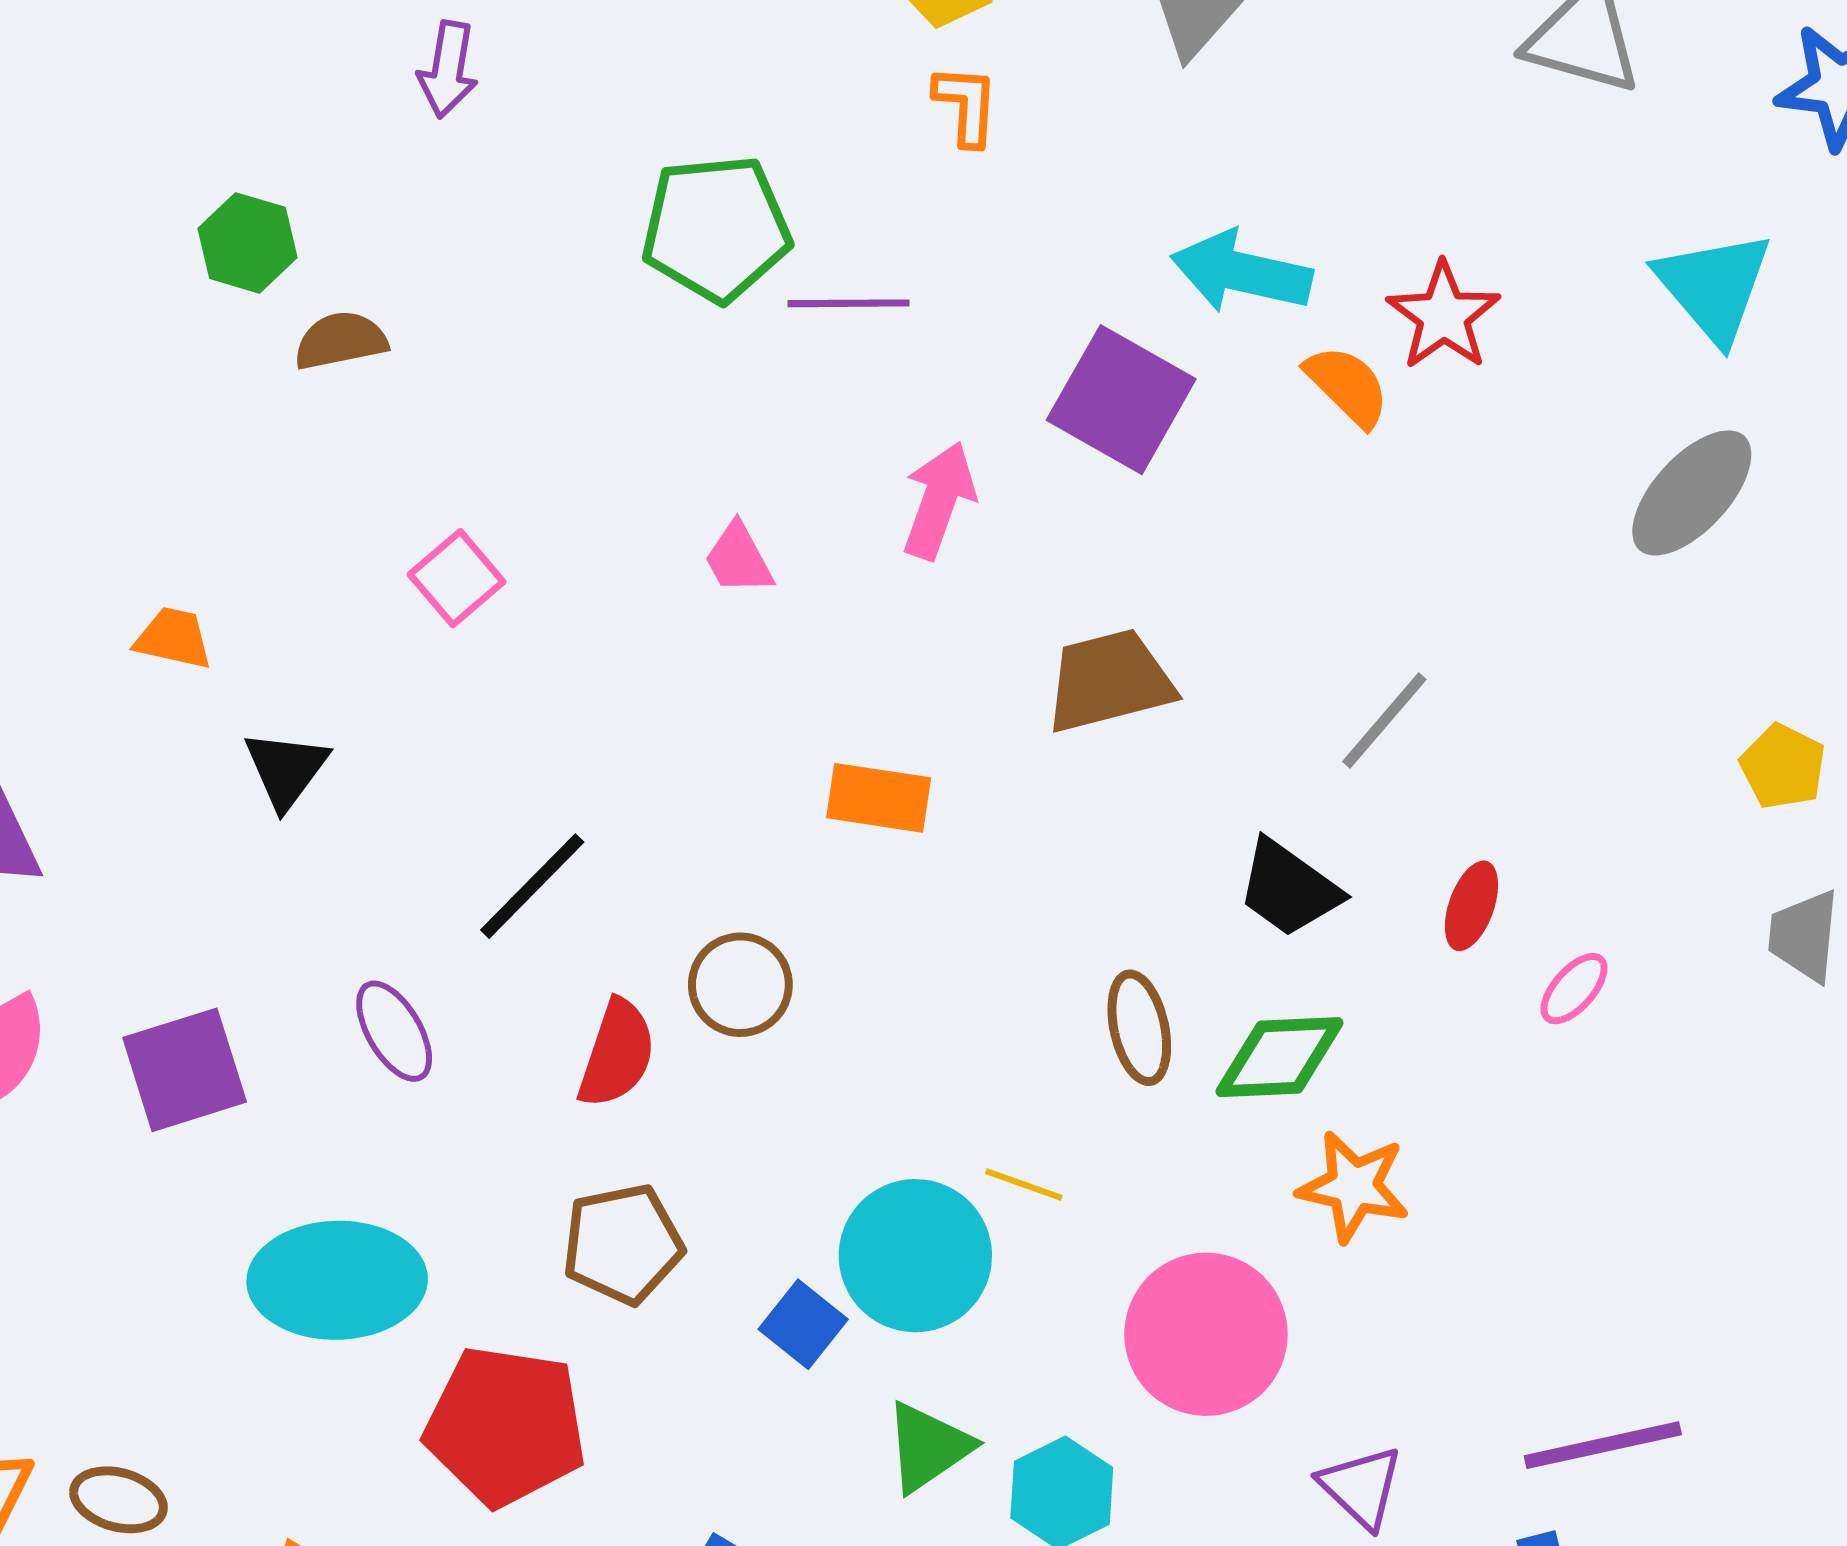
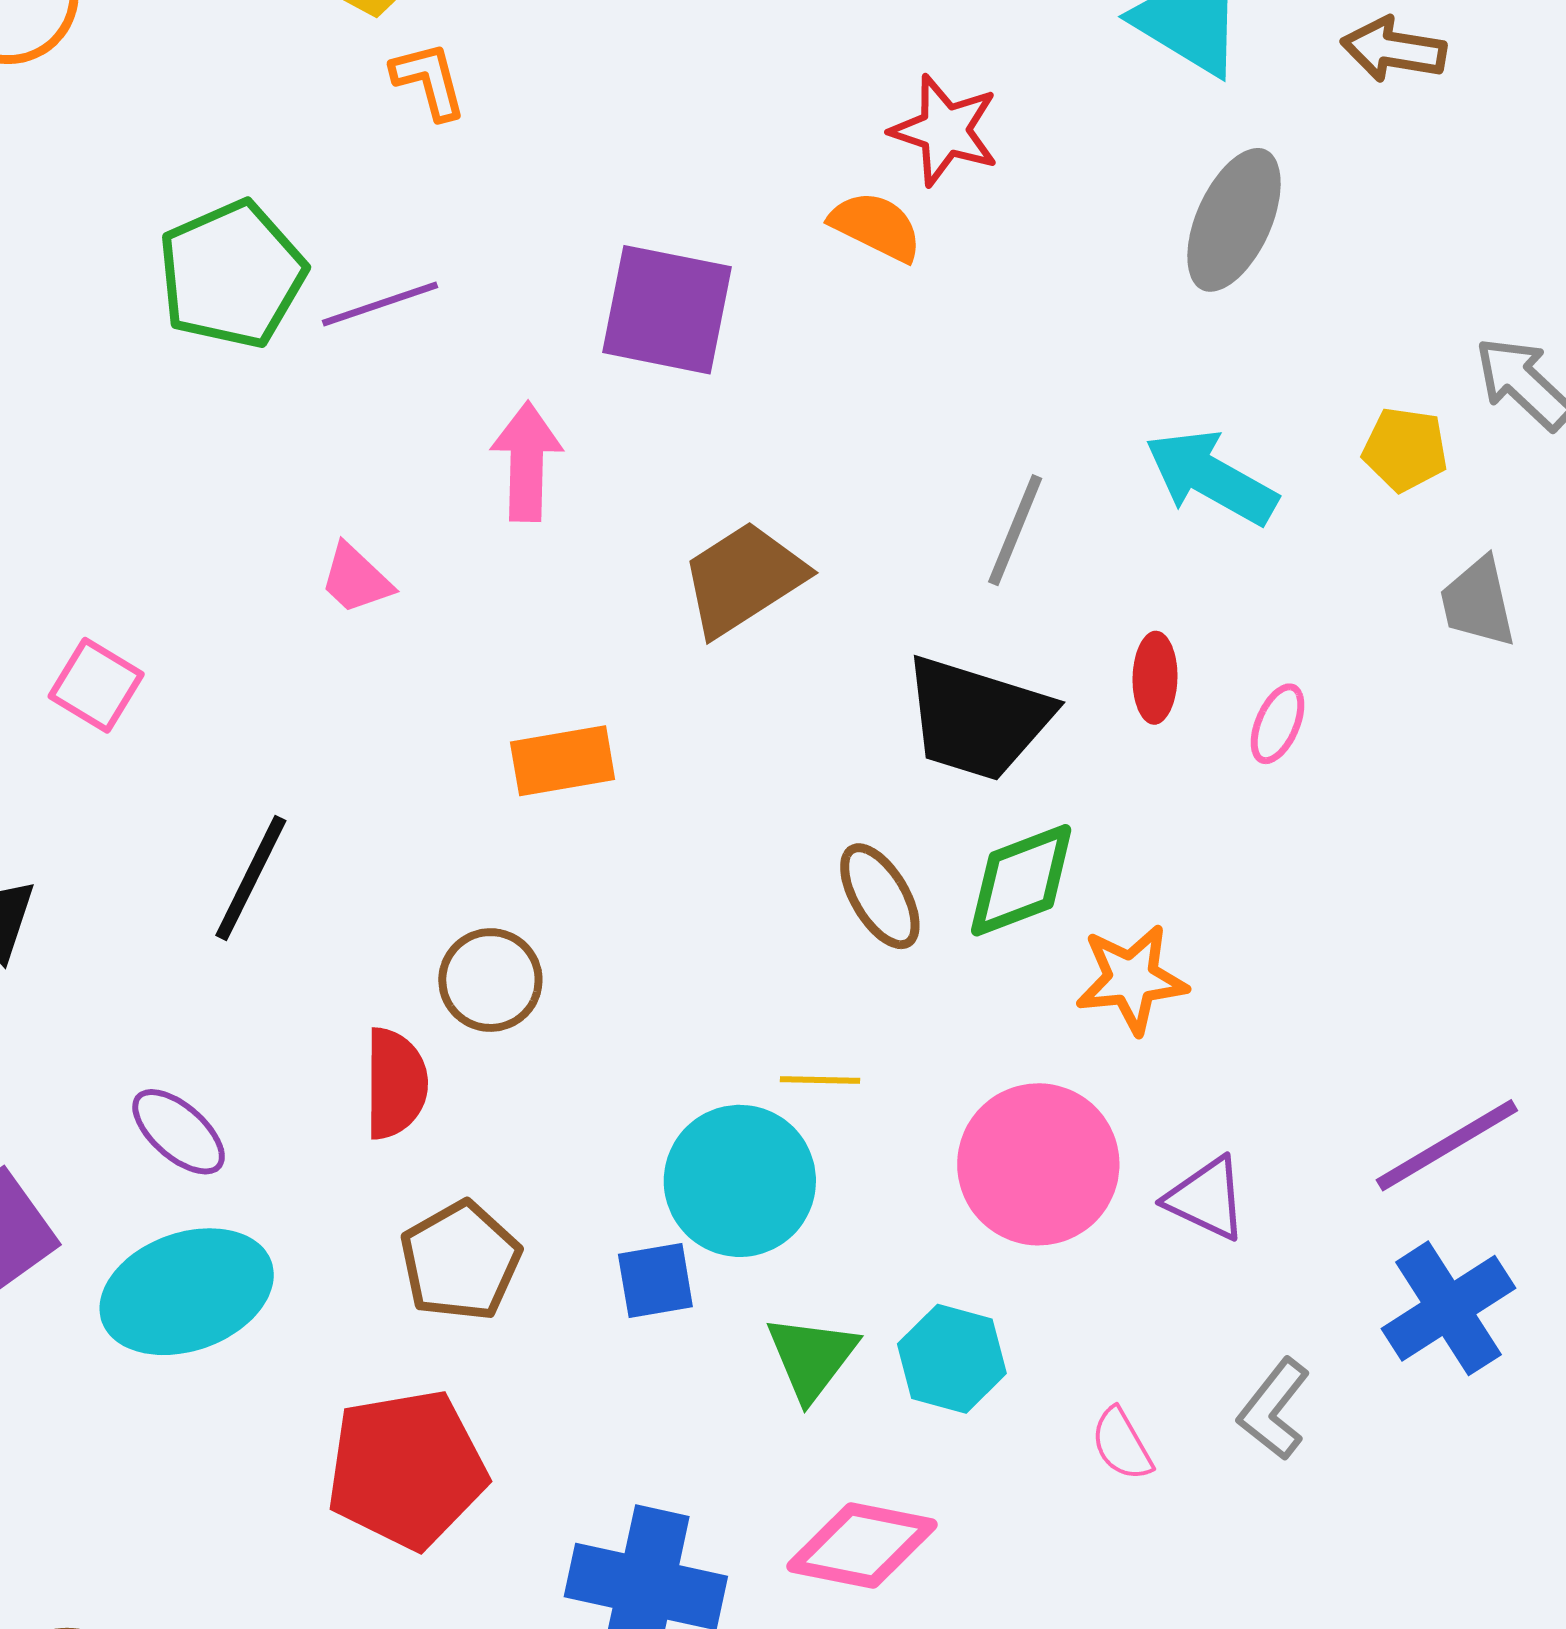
cyan arrow: (1241, 272) -> (1211, 477), moved, turned 35
black line: (532, 886) -> (251, 878), moved
black trapezoid: (1289, 888) -> (977, 718), size x1.4
cyan ellipse: (337, 1280) -> (187, 1292), moved
blue square: (803, 1324) -> (655, 1281), turned -30
purple triangle: (1361, 1487) -> (1206, 1199), moved

